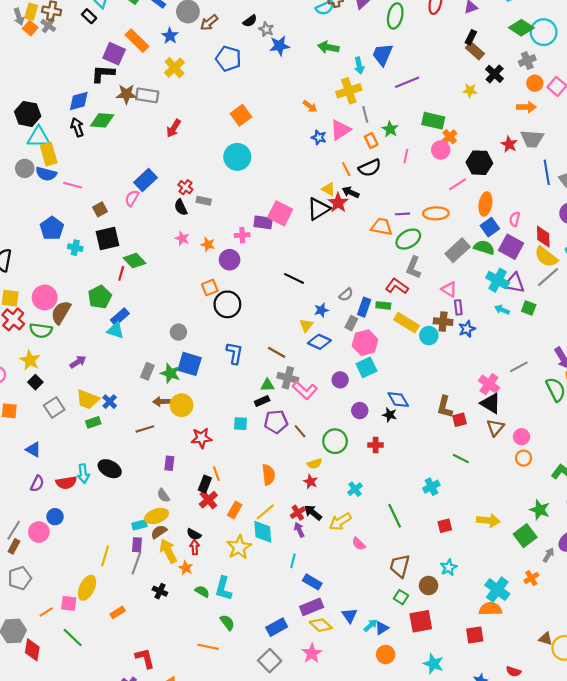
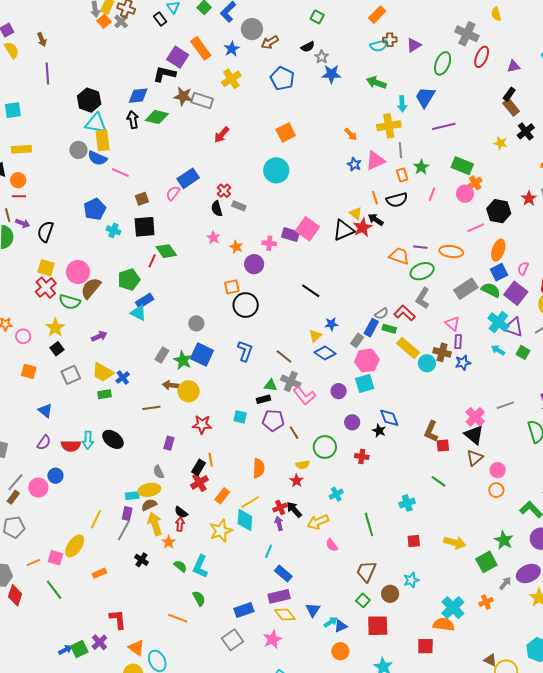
gray semicircle: (346, 295) -> (381, 314), moved

